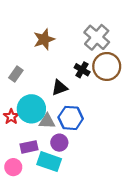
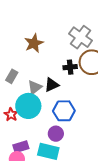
black cross: (82, 70) -> (70, 67), turned -32
gray triangle: (47, 121) -> (35, 87), moved, turned -35
purple rectangle: (29, 147) -> (21, 147), moved

